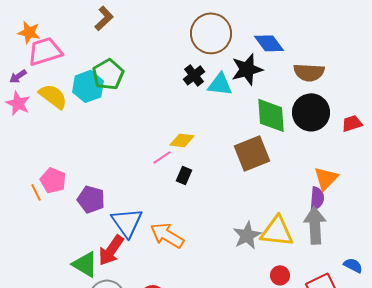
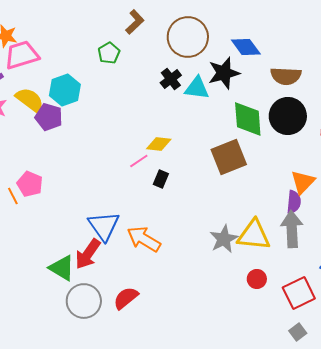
brown L-shape: (104, 18) -> (135, 22), moved
green pentagon: (108, 74) -> (109, 53), moved, size x0.7
purple pentagon: (91, 199) -> (49, 117), moved

